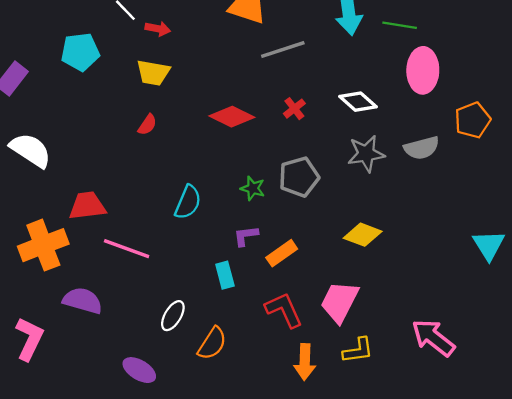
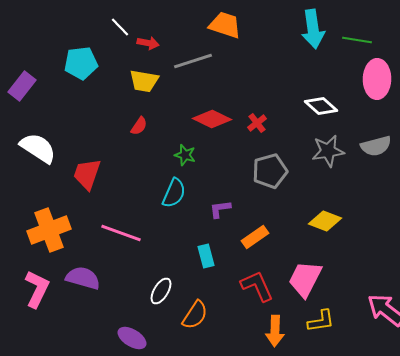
gray line: (283, 50) -> (193, 61), moved
red cross: (294, 109) -> (257, 123), moved
green star: (253, 188) -> (185, 155), moved
red trapezoid: (87, 206) -> (87, 174), moved, turned -64
purple L-shape: (246, 236) -> (220, 209), moved
pink L-shape: (29, 339) -> (37, 289), moved

